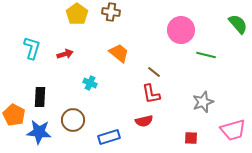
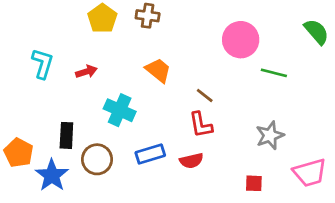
cyan cross: (90, 83) -> (120, 110), size x1.6
black rectangle: (40, 97) -> (66, 135), moved
blue star: (39, 132) -> (52, 175), turned 30
blue rectangle: (109, 137) -> (150, 154), moved

